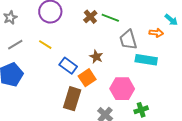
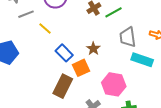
green line: (110, 18) -> (113, 12), turned -60
gray line: (15, 45) -> (26, 14), moved

